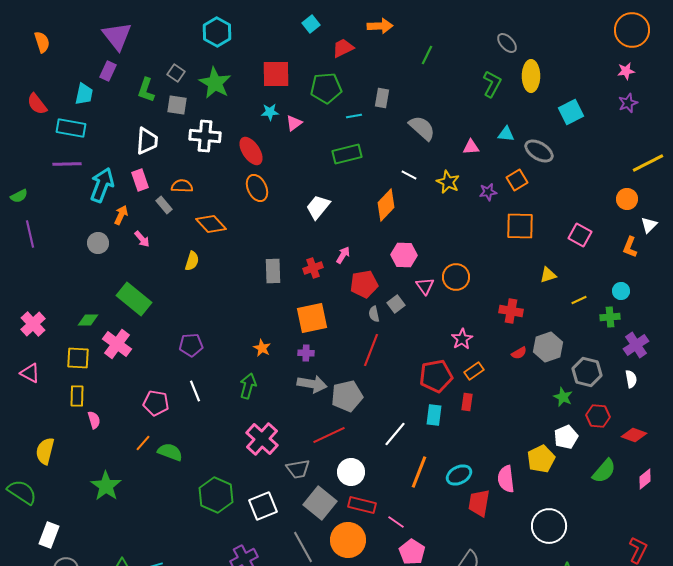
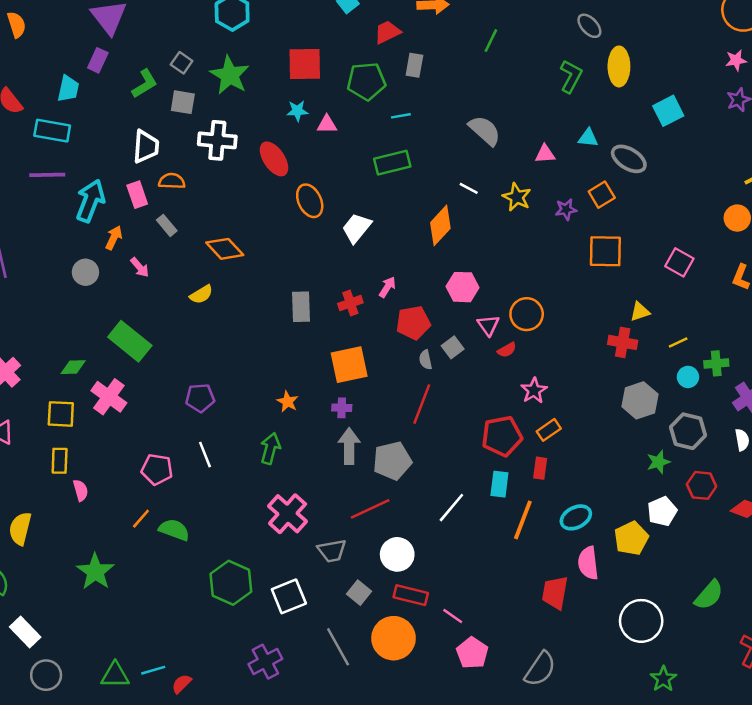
green L-shape: (146, 90) -> (145, 84), turned -140
gray rectangle: (382, 98) -> (414, 65), moved
pink triangle: (294, 123) -> (327, 124), turned 36
orange semicircle: (182, 186) -> (172, 181), moved
orange ellipse: (257, 188) -> (310, 201), moved
yellow semicircle: (192, 261) -> (201, 294), turned 42
cyan circle: (621, 291) -> (688, 377), moved
red cross: (511, 311) -> (623, 342), moved
red semicircle: (519, 353) -> (507, 350), moved
gray arrow: (312, 384) -> (349, 446), turned -100
green star: (563, 397) -> (658, 462), turned 30
green semicircle: (604, 471) -> (709, 595), moved
orange line: (419, 472) -> (523, 520), moved
cyan ellipse: (459, 475) -> (576, 517), moved
gray square: (320, 503) -> (359, 593), size x0.6
white rectangle: (49, 535) -> (25, 632), turned -65

